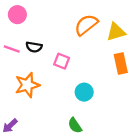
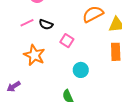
pink line: (12, 49) -> (27, 23), turned -56
orange star: (27, 85) -> (34, 55), turned 30

